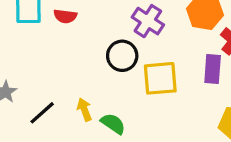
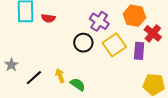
yellow square: (160, 78) -> (114, 45), moved, turned -30

